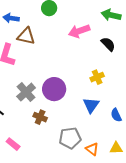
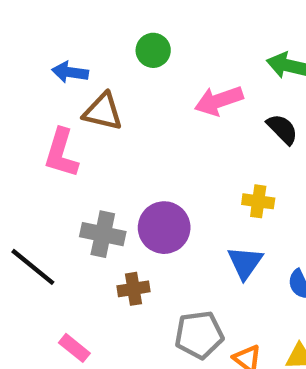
yellow cross: (97, 77) -> (258, 201), turned 32
gray cross: (26, 92) -> (103, 234), turned -36
brown cross: (40, 117) -> (133, 289), turned -32

